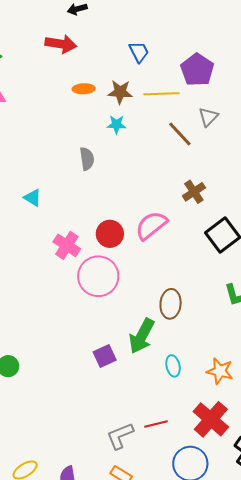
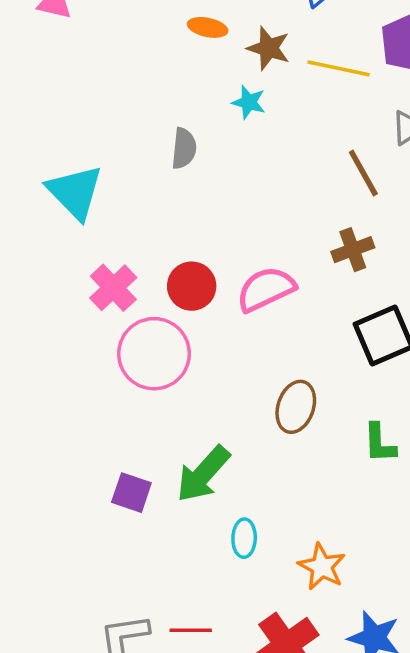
brown line: (180, 134) -> (363, 173), moved
cyan triangle: (33, 198) -> (75, 192), size x1.8
brown ellipse: (171, 304) -> (296, 407), moved
purple square: (105, 356) -> (131, 493), turned 30

